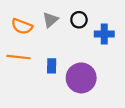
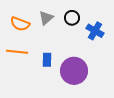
blue cross: (104, 34) -> (95, 31), turned 30

